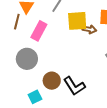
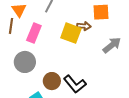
yellow square: (77, 21) -> (71, 33), moved, turned 30

